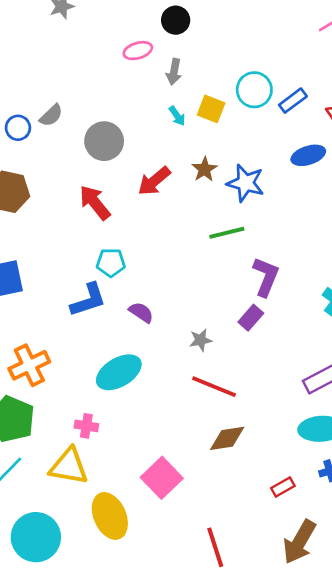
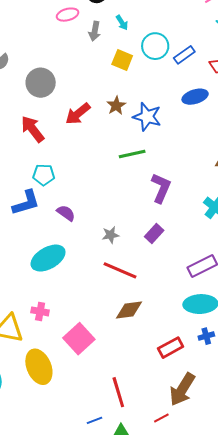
cyan arrow: (177, 116) -> (122, 23), moved
purple rectangle: (251, 318) -> (154, 233), moved
pink cross: (86, 426) -> (40, 311), moved
red rectangle: (283, 487) -> (171, 348), size x1.4

